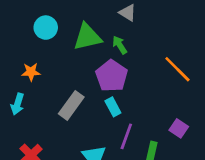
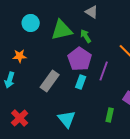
cyan rectangle: (113, 107) -> (81, 82), turned 48
purple line: (126, 136) -> (104, 71), moved

